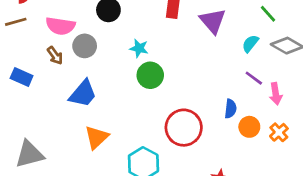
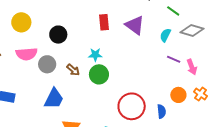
cyan star: (139, 48) -> (95, 55), moved
brown arrow: (55, 55) -> (73, 70), moved
blue semicircle: (231, 109) -> (161, 111), moved

